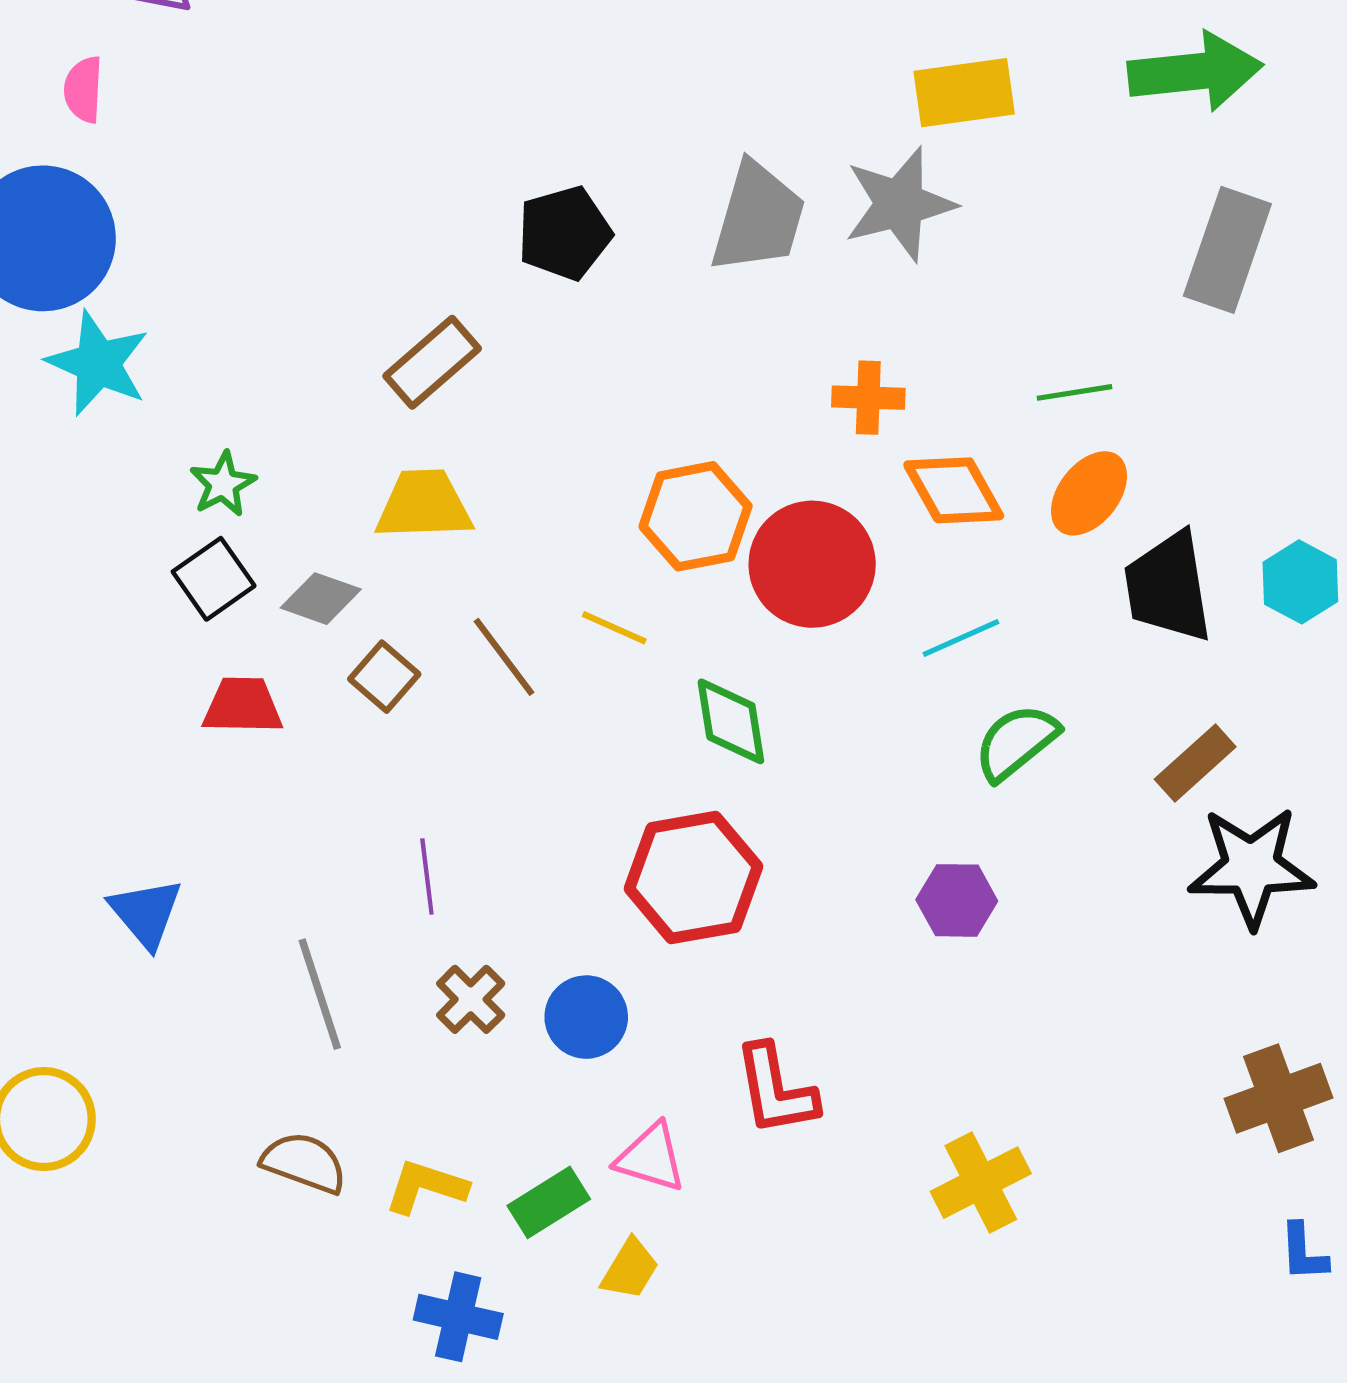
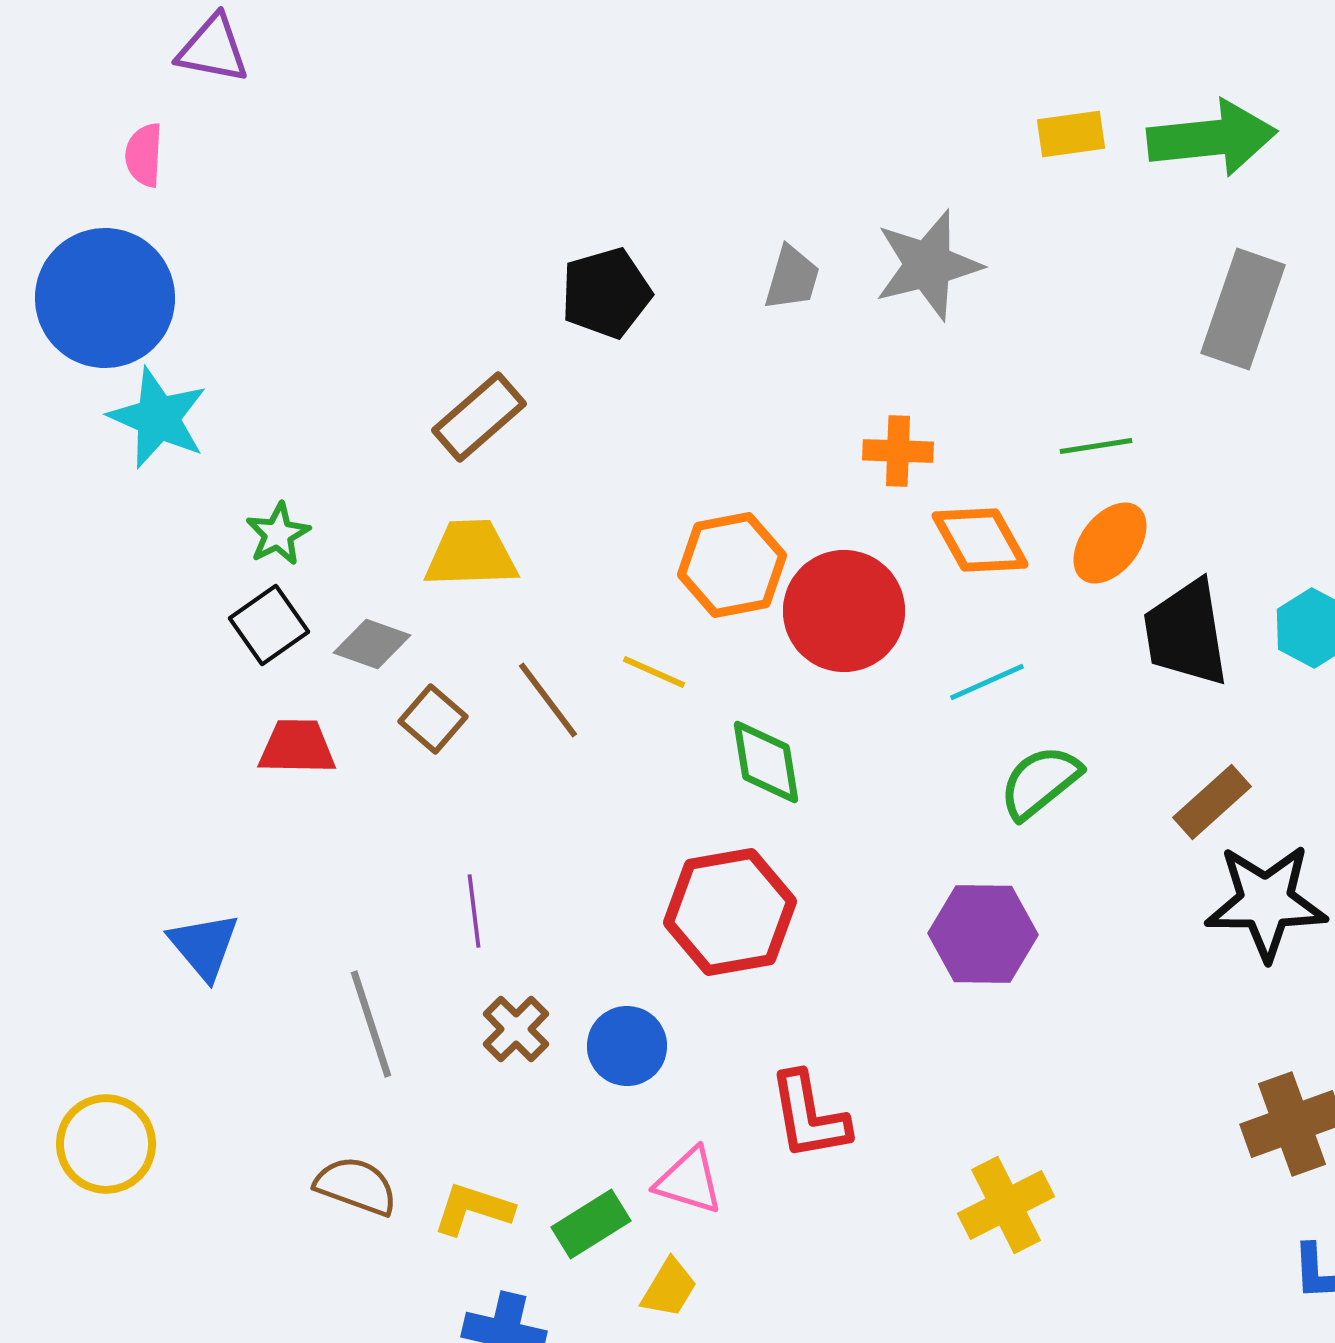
yellow rectangle: (964, 93) -> (1071, 134), moved, size x0.7
gray trapezoid: (758, 218) -> (792, 278), size x0.6
purple hexagon: (957, 900) -> (983, 934), size x1.4

